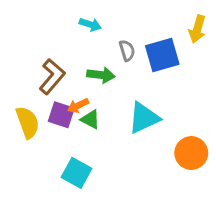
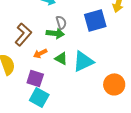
gray semicircle: (127, 50) -> (61, 22), moved
purple square: (61, 115) -> (35, 78), moved
green triangle: (90, 119) -> (61, 58), moved

